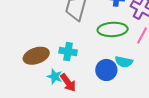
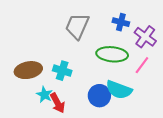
cyan semicircle: (124, 62) -> (119, 90), size x1.4

